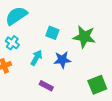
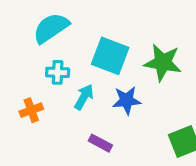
cyan square: (52, 33) -> (110, 56), size x1.6
cyan cross: (12, 43) -> (58, 72), moved, turned -32

